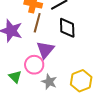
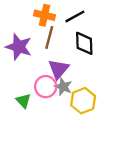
yellow hexagon: (81, 81) -> (83, 101), moved
gray star: (49, 82) -> (63, 87), moved

